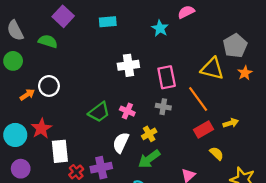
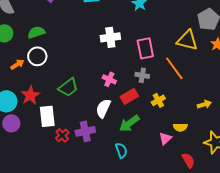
green semicircle: (48, 41) -> (36, 32), moved, turned -36
green trapezoid: (99, 112) -> (68, 87), moved
yellow arrow: (231, 123) -> (204, 104), moved
red rectangle: (204, 130) -> (129, 96), moved
yellow cross: (149, 134) -> (158, 100), moved
yellow semicircle: (217, 153) -> (180, 127), moved, turned 136
purple circle: (21, 169) -> (11, 123), moved

